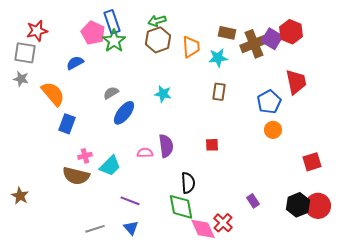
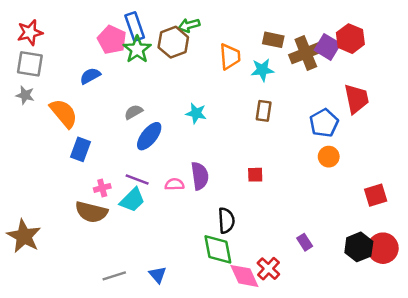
red star: (37, 31) -> (30, 33), moved
brown hexagon: (158, 40) -> (173, 42), moved
brown star: (20, 196) -> (24, 236), size x1.6
purple line: (130, 201) -> (137, 180), moved

